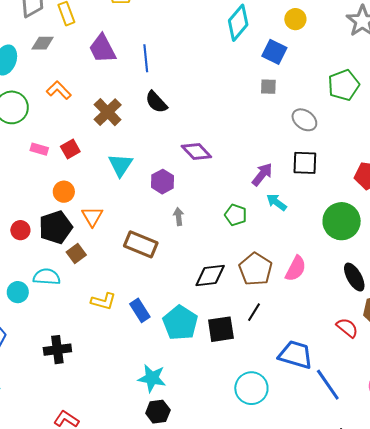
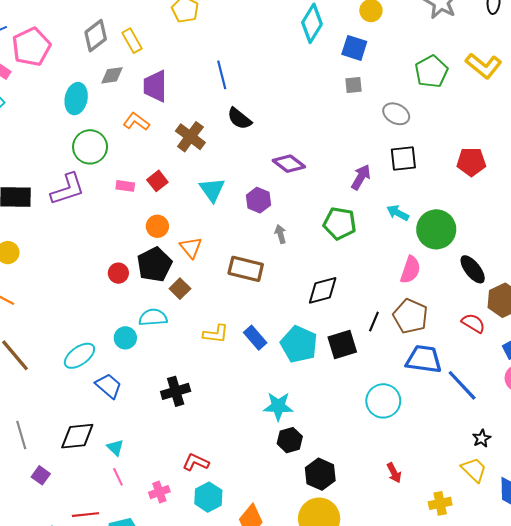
purple trapezoid: (102, 49) -> (155, 86), moved, turned 36
cyan arrow: (277, 202) -> (398, 213), moved
green pentagon: (236, 215) -> (340, 223), size x1.4
green circle: (342, 221) -> (436, 229), moved
brown pentagon: (256, 269) -> (410, 316), moved

